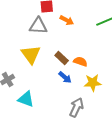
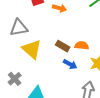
gray triangle: (38, 26) -> (19, 28), moved

